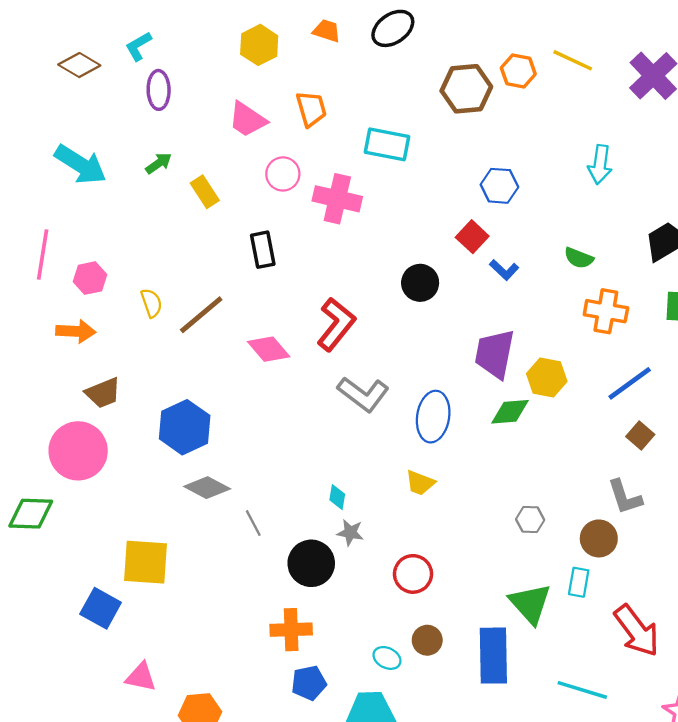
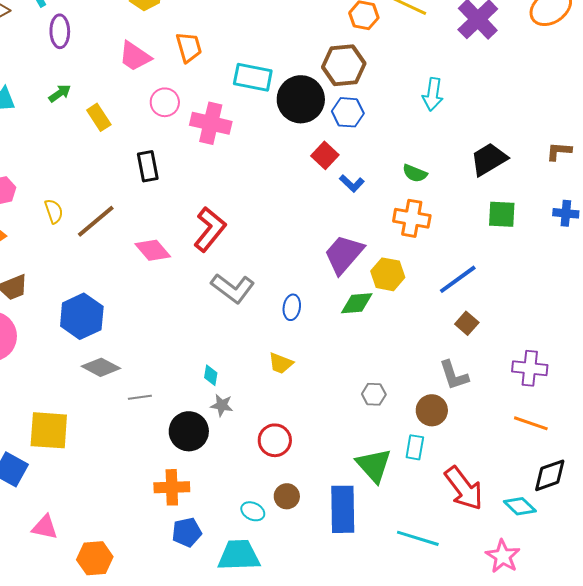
brown hexagon: (466, 89) -> (344, 65), moved
black circle: (420, 283) -> (301, 99), moved, size x1.5
orange cross: (606, 311) -> (412, 218), moved
purple trapezoid: (495, 354) -> (344, 254), turned 30
blue ellipse: (433, 417) -> (292, 307), size x0.6
gray line: (253, 523) -> (140, 397), turned -70

